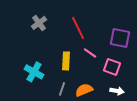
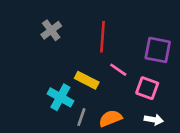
red line: (78, 28) -> (102, 37), turned 30
yellow rectangle: (66, 61) -> (87, 80), turned -66
cyan cross: (34, 72) -> (60, 97), moved

